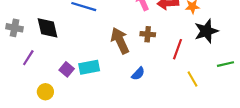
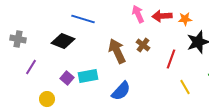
black diamond: (48, 28) -> (63, 41), moved, turned -55
brown cross: (148, 34) -> (143, 45), turned 32
blue semicircle: (138, 74) -> (121, 91), moved, size x1.5

